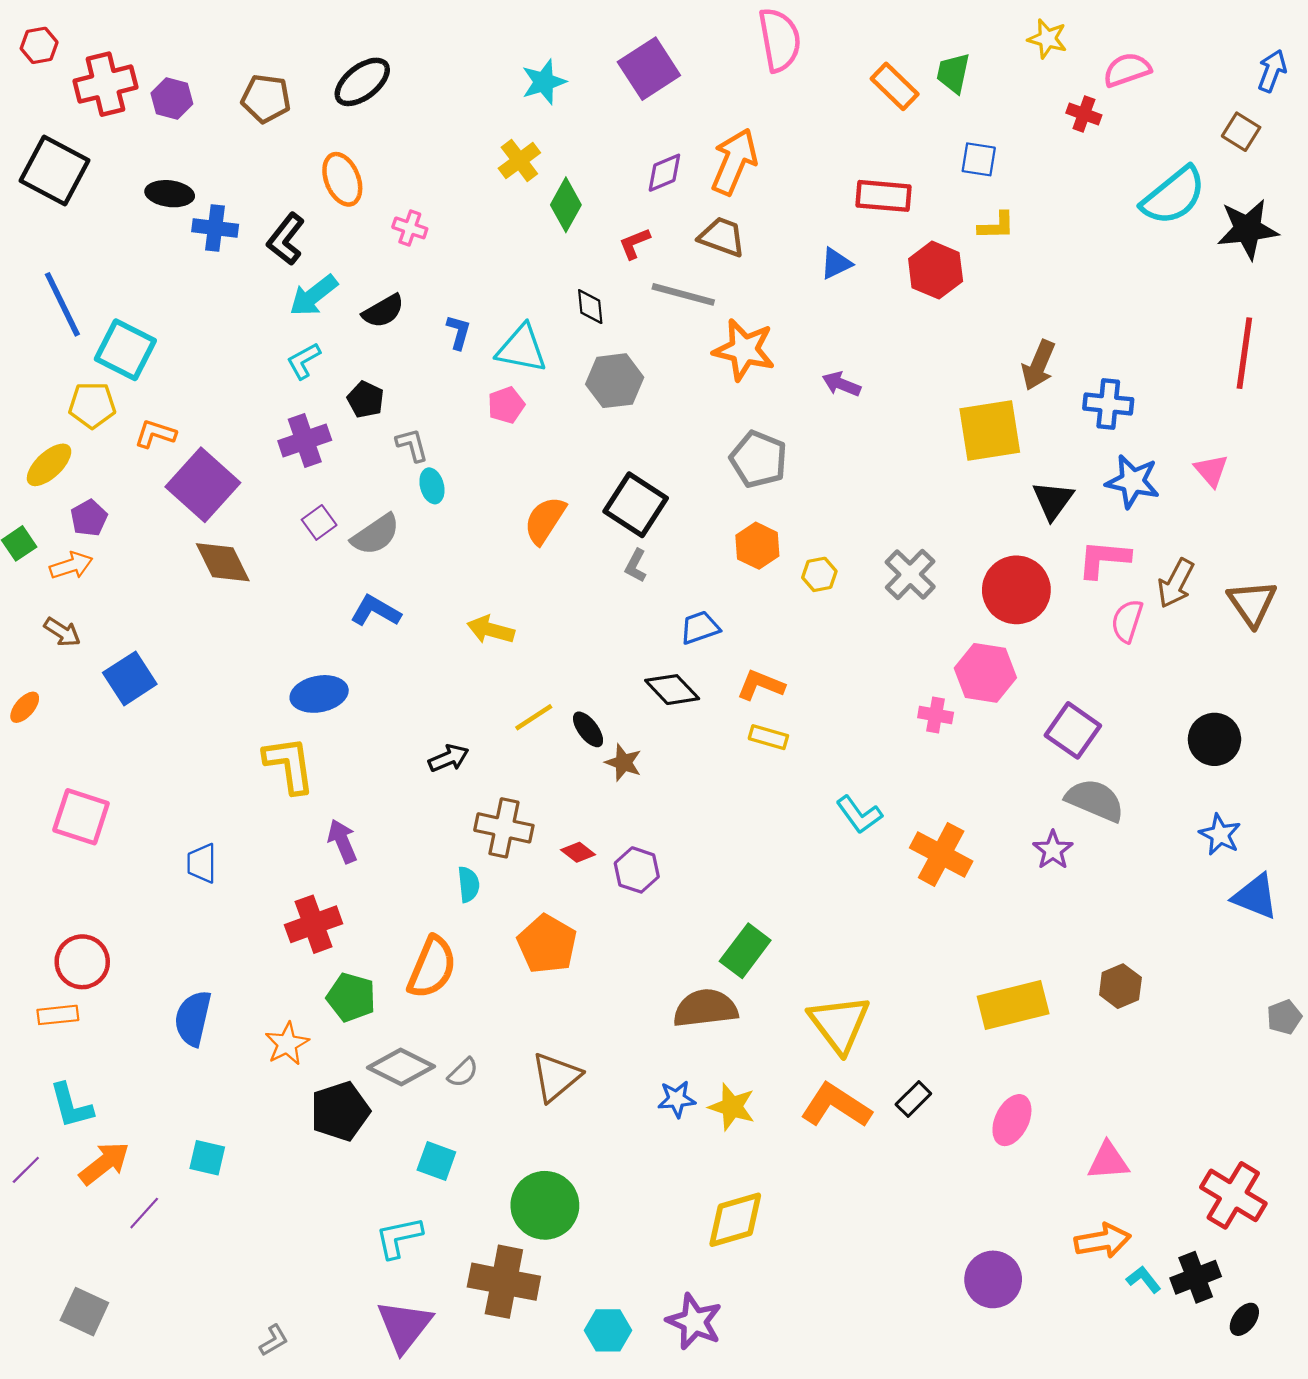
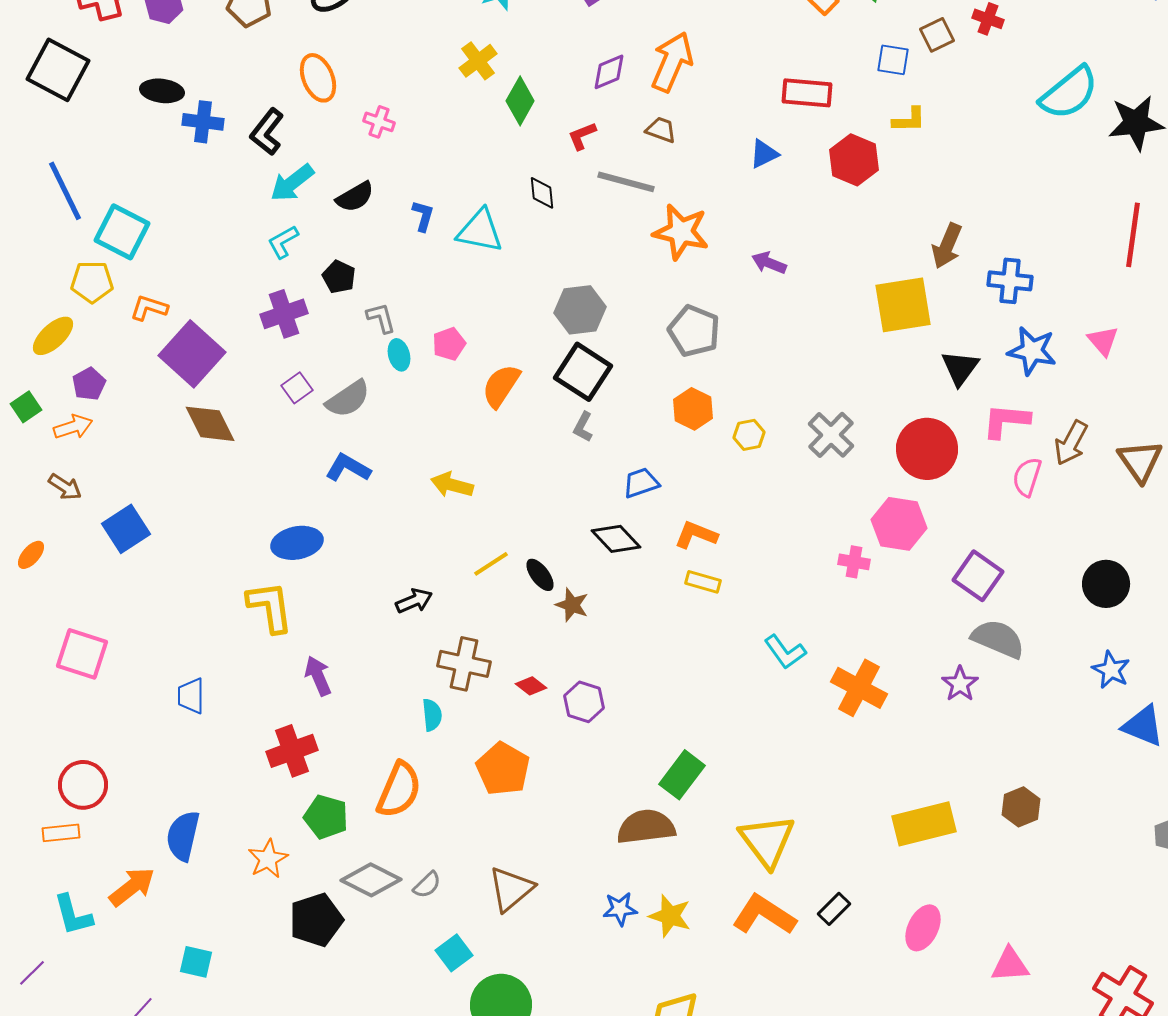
brown square: (1241, 132) -> (937, 35), moved, turned 32
brown trapezoid: (722, 237) -> (661, 130), size x0.7
gray hexagon: (615, 381) -> (580, 310), moved
pink pentagon: (506, 405) -> (449, 344), moved
cyan square: (436, 1161) -> (454, 953), moved, turned 33
orange arrow: (104, 1163) -> (132, 887), moved

